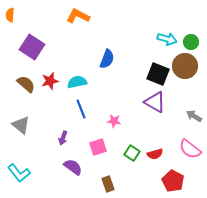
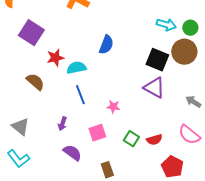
red star: (50, 81) -> (55, 58), moved
brown semicircle: (26, 84) -> (35, 82), moved
gray triangle: (21, 125) -> (20, 127), moved

